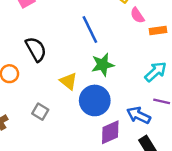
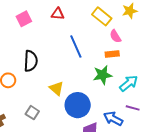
orange rectangle: (158, 30) -> (112, 54), moved
black semicircle: (36, 49) -> (31, 61), turned 30
green star: (103, 65) -> (103, 75), moved

